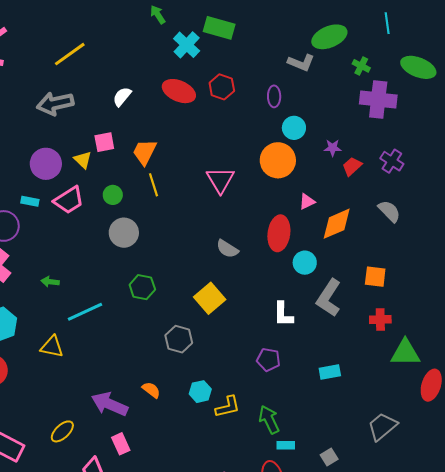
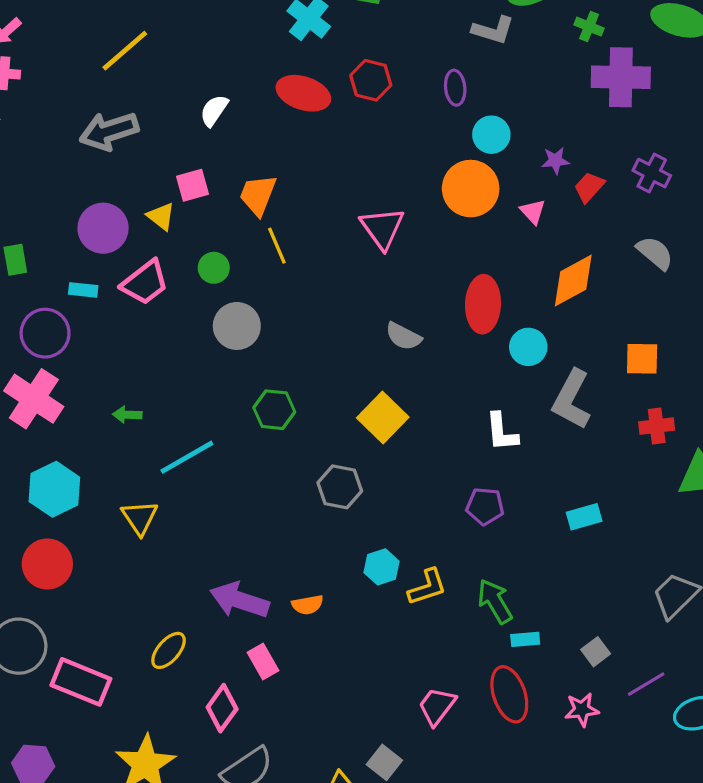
pink triangle: (307, 202) -> (533, 212), moved, turned -42
yellow triangle: (52, 347) -> (140, 518), turned 50
orange semicircle: (151, 390) -> (307, 605), moved, turned 138

